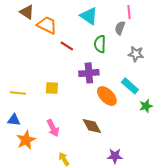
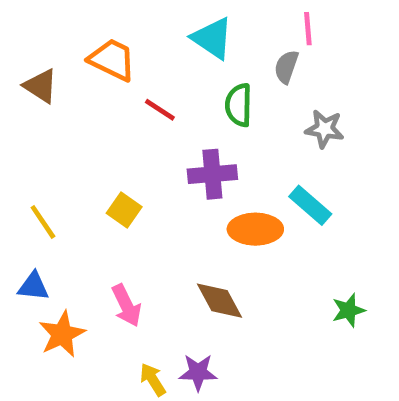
brown triangle: (27, 12) -> (41, 86), moved
yellow square: (52, 88) -> (124, 210), turned 32
yellow line: (18, 93) -> (43, 222), turned 49
orange ellipse: (107, 96) -> (255, 229), turned -45
green star: (146, 106) -> (348, 310), moved
purple star: (115, 156) -> (198, 372), moved

